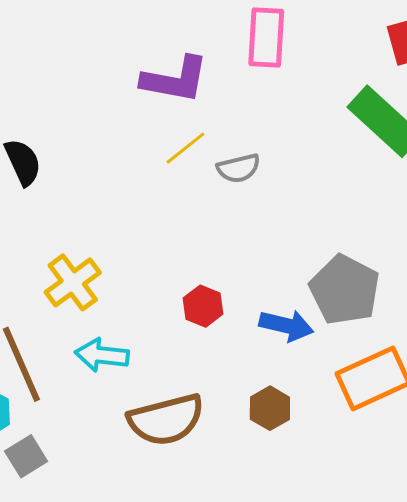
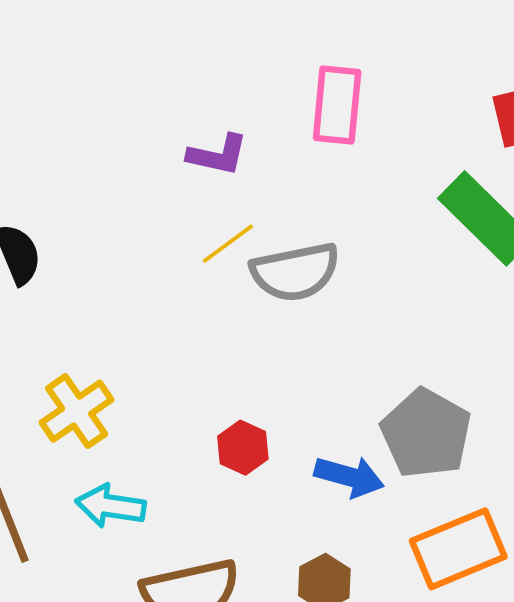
purple L-shape: (175, 80) -> (218, 155), size x0.7
gray semicircle: (239, 168) -> (295, 272), size x1.6

